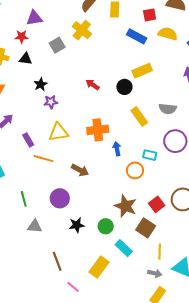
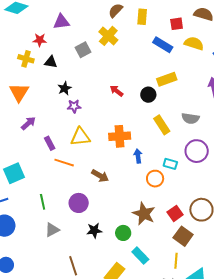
red star: (22, 37) -> (40, 40), moved
gray triangle: (35, 226) -> (52, 230), turned -35
brown square: (146, 228) -> (183, 236), moved

